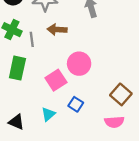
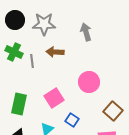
pink circle: (79, 64) -> (89, 82), moved
green rectangle: (17, 68) -> (19, 104), moved

